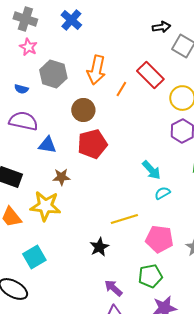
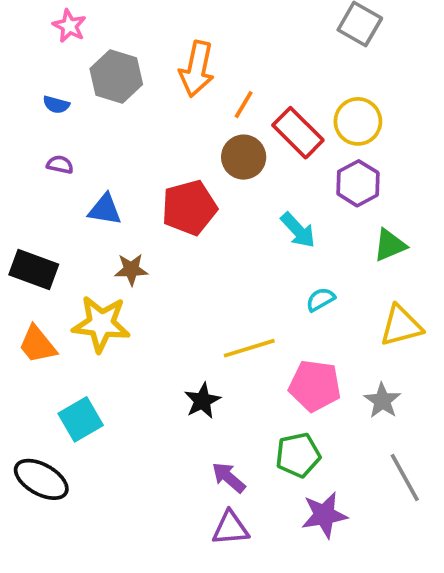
red rectangle: (150, 75) -> (298, 133), moved
brown circle: (83, 110) -> (244, 157), moved
purple semicircle: (23, 121) -> (60, 165), size x0.5
cyan arrow: (151, 170) -> (298, 230), moved

